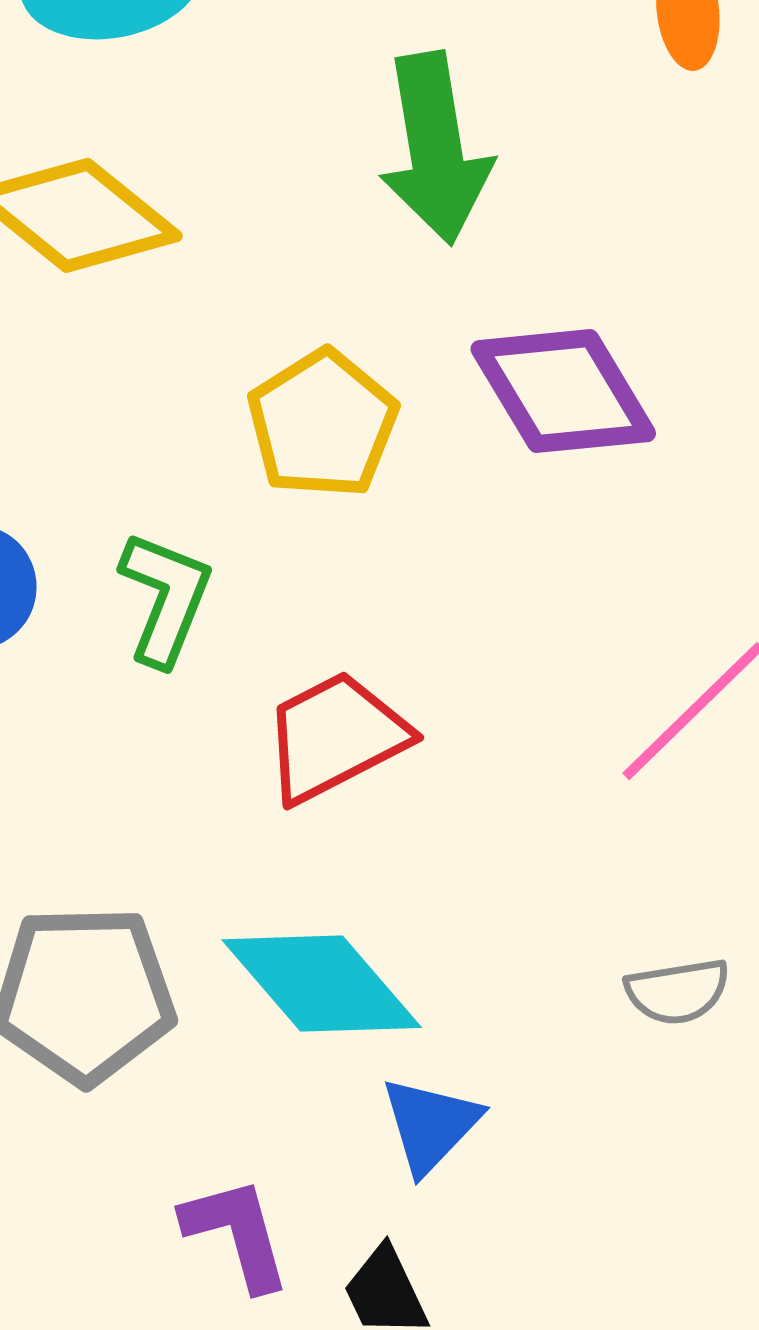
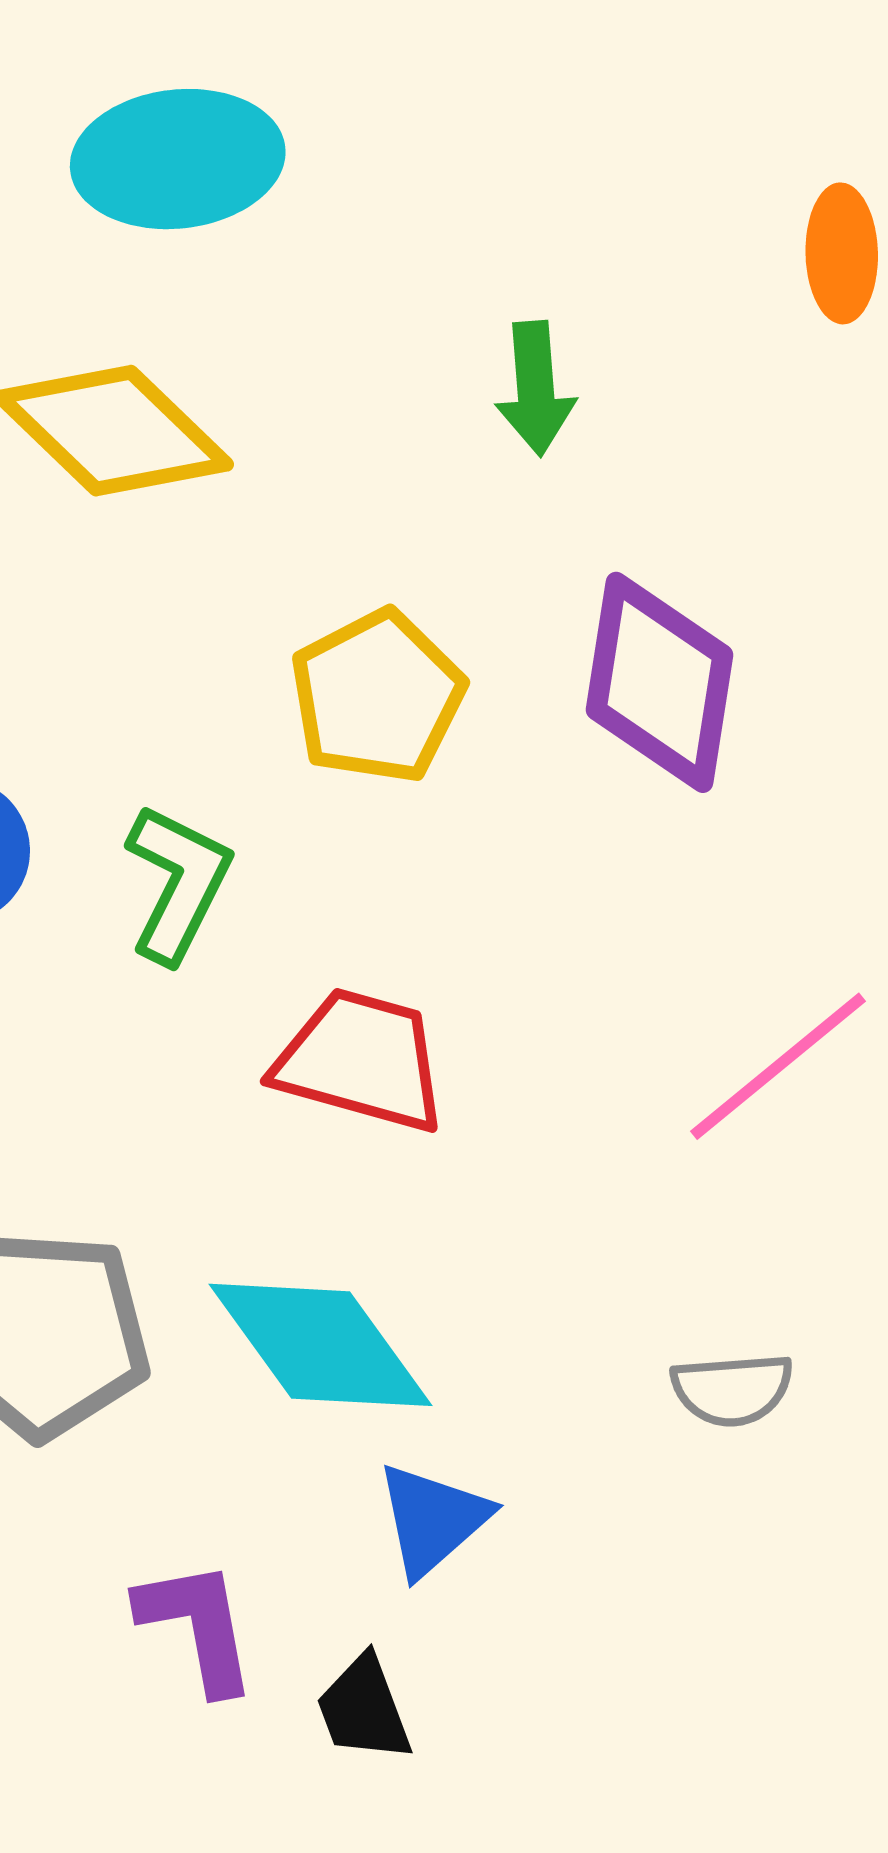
green arrow: (435, 148) -> (535, 388), size x0.6
purple diamond: (563, 391) -> (659, 682), turned 35
red trapezoid: (335, 737) -> (361, 1060), turned 38

